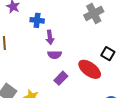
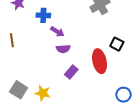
purple arrow: (50, 37) -> (57, 32), turned -48
red ellipse: (90, 69) -> (100, 61), turned 45

